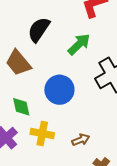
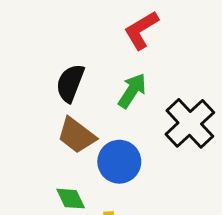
brown trapezoid: (18, 63) -> (77, 135), moved

